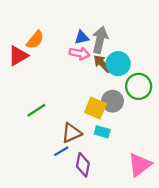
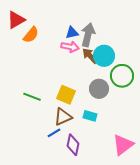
red triangle: (18, 56) -> (16, 20), moved
yellow square: (95, 108) -> (66, 95), moved
green line: (36, 110) -> (32, 97), turned 54

